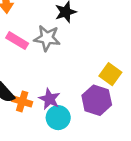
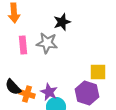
pink rectangle: (17, 41) -> (23, 45), turned 54
yellow square: (110, 74) -> (98, 72), turned -36

